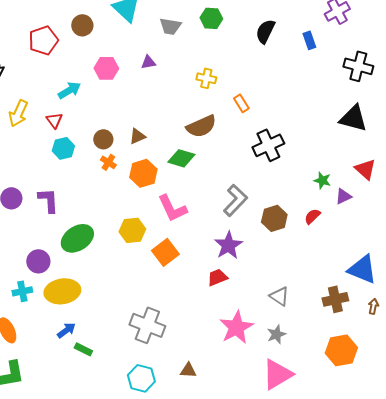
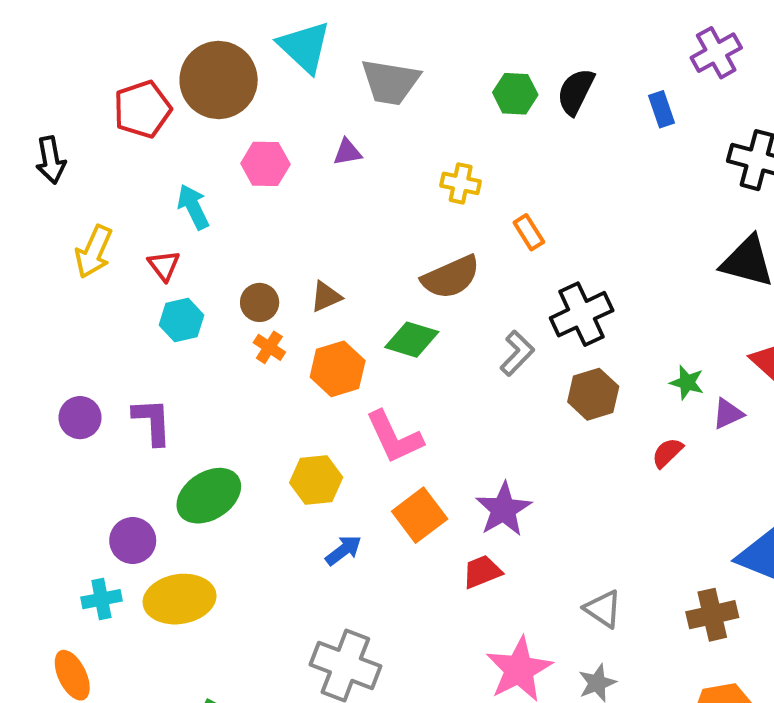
green hexagon: (211, 18) -> (515, 94), moved
brown circle: (82, 25) -> (219, 80), size x1.8
gray trapezoid: (170, 26) -> (390, 82), size x1.4
cyan arrow: (69, 90) -> (193, 207), turned -85
gray L-shape: (235, 200) -> (517, 353), moved, size x0.7
brown hexagon: (274, 218) -> (593, 394), moved
orange square: (165, 252) -> (420, 515), moved
blue arrow: (66, 330) -> (343, 550), moved

